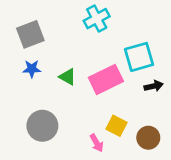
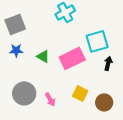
black arrow: (154, 86) -> (108, 63), turned -64
pink arrow: (97, 143) -> (50, 99), moved

